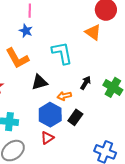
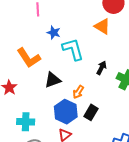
blue star: (26, 31) -> (54, 33), moved
black arrow: (86, 83) -> (102, 68), moved
orange arrow: (64, 96) -> (78, 92), turned -40

